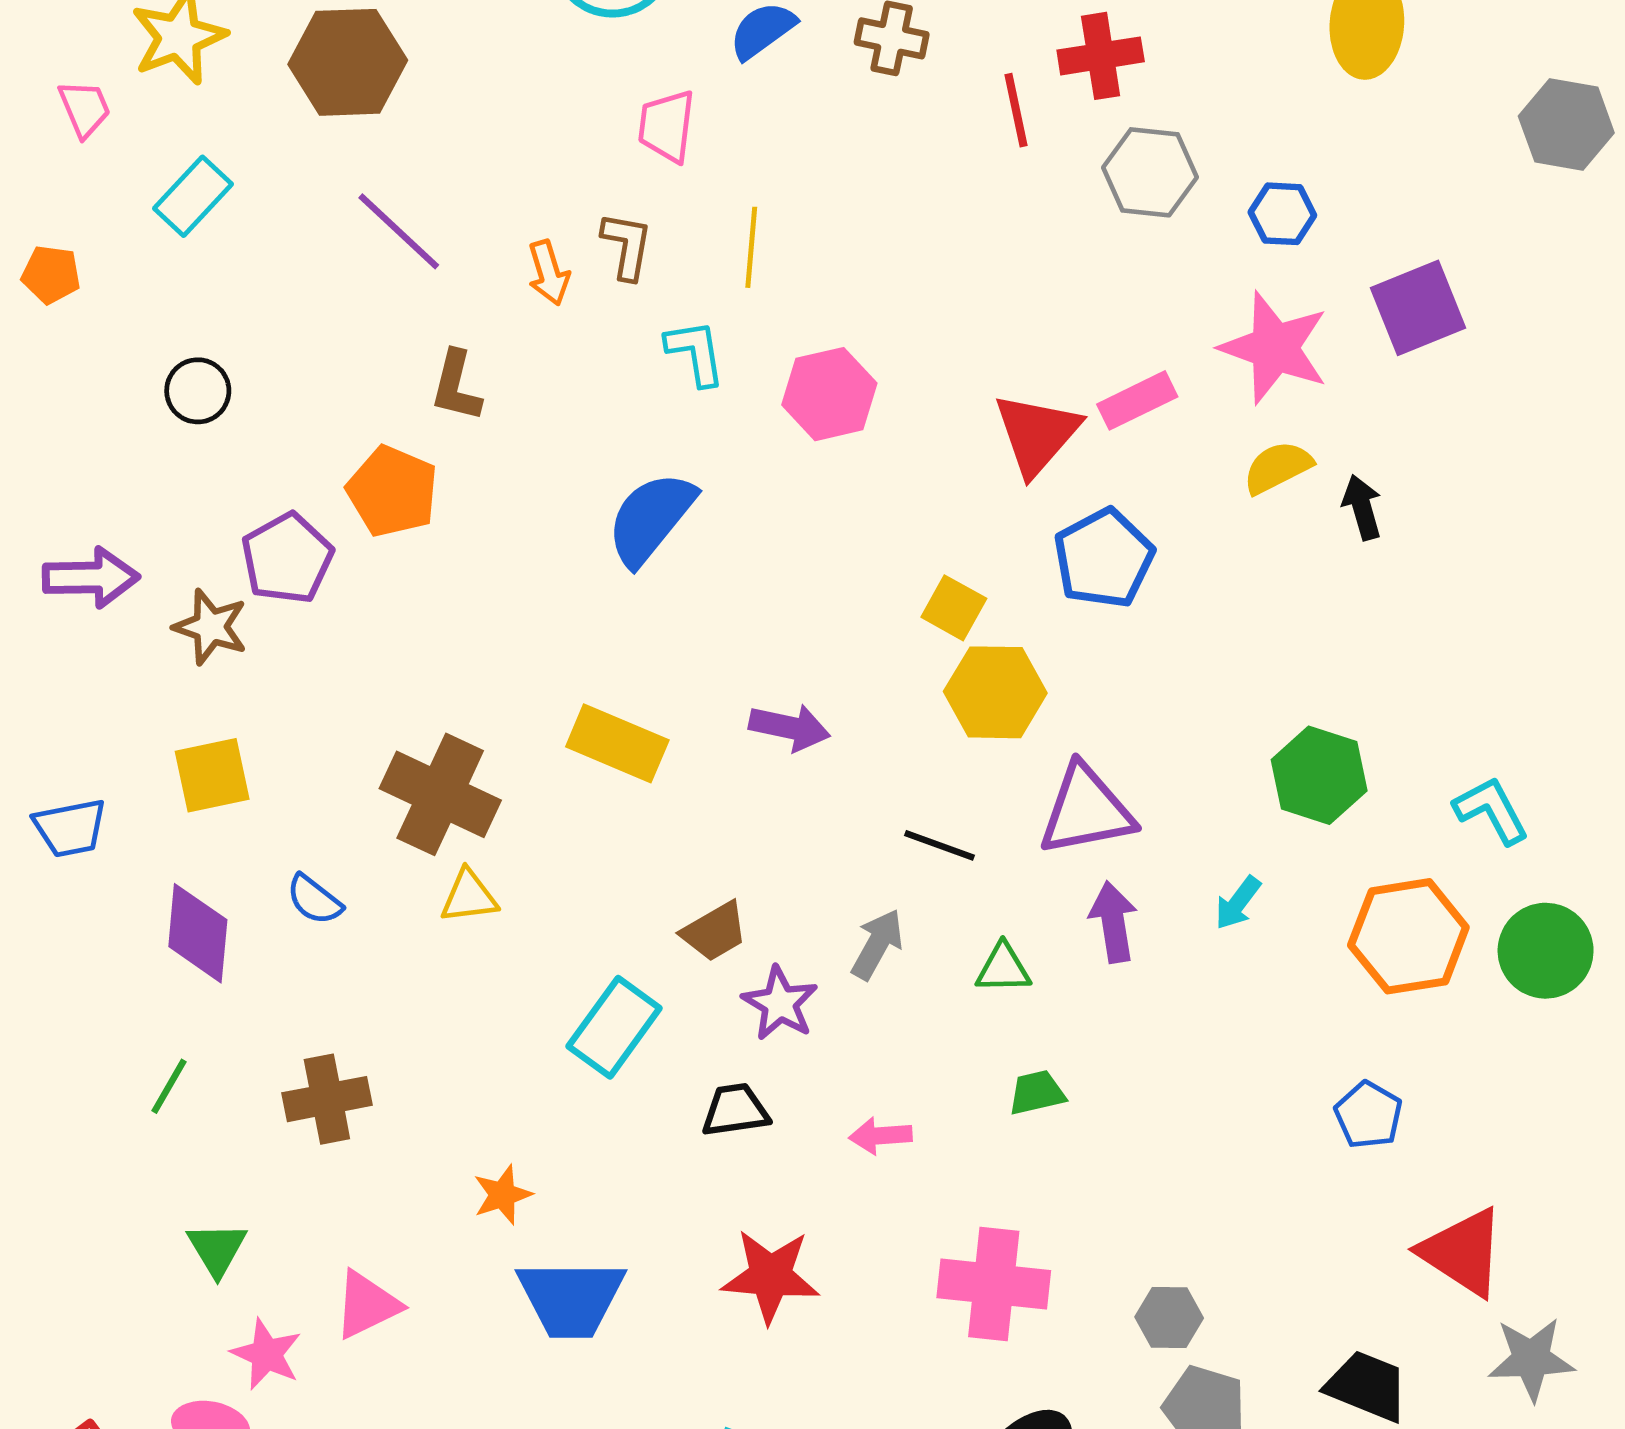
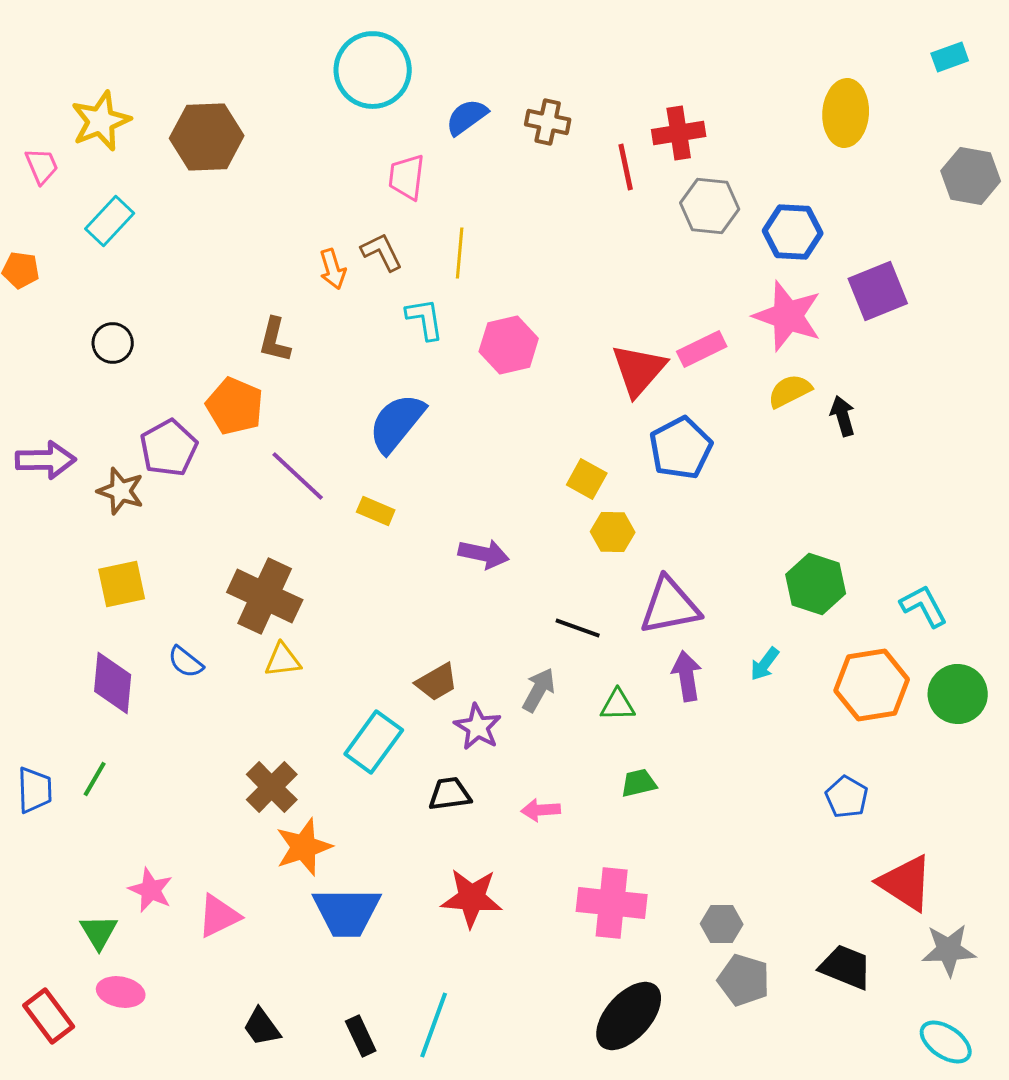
blue hexagon: (1282, 214) -> (793, 232), size x1.4
purple line: (399, 231) -> (298, 476), moved
brown L-shape: (627, 246) -> (382, 252), turned -36
yellow hexagon: (995, 692) -> (613, 532), size x0.7
yellow rectangle: (617, 743) -> (376, 511), moved, size x0.6
blue trapezoid: (70, 828) -> (35, 790), moved, turned -81
brown cross: (327, 1099) -> (272, 787), moved, turned -34
orange star: (502, 1195) -> (304, 847), size x1.5
green triangle: (217, 1249) -> (99, 932), moved
pink star: (266, 1354) -> (151, 890), moved

